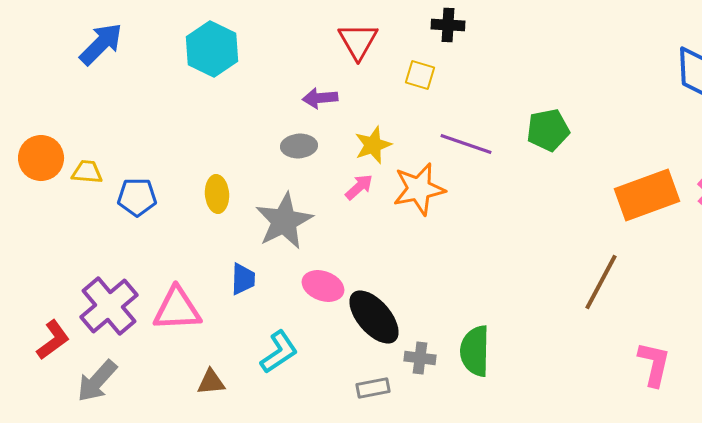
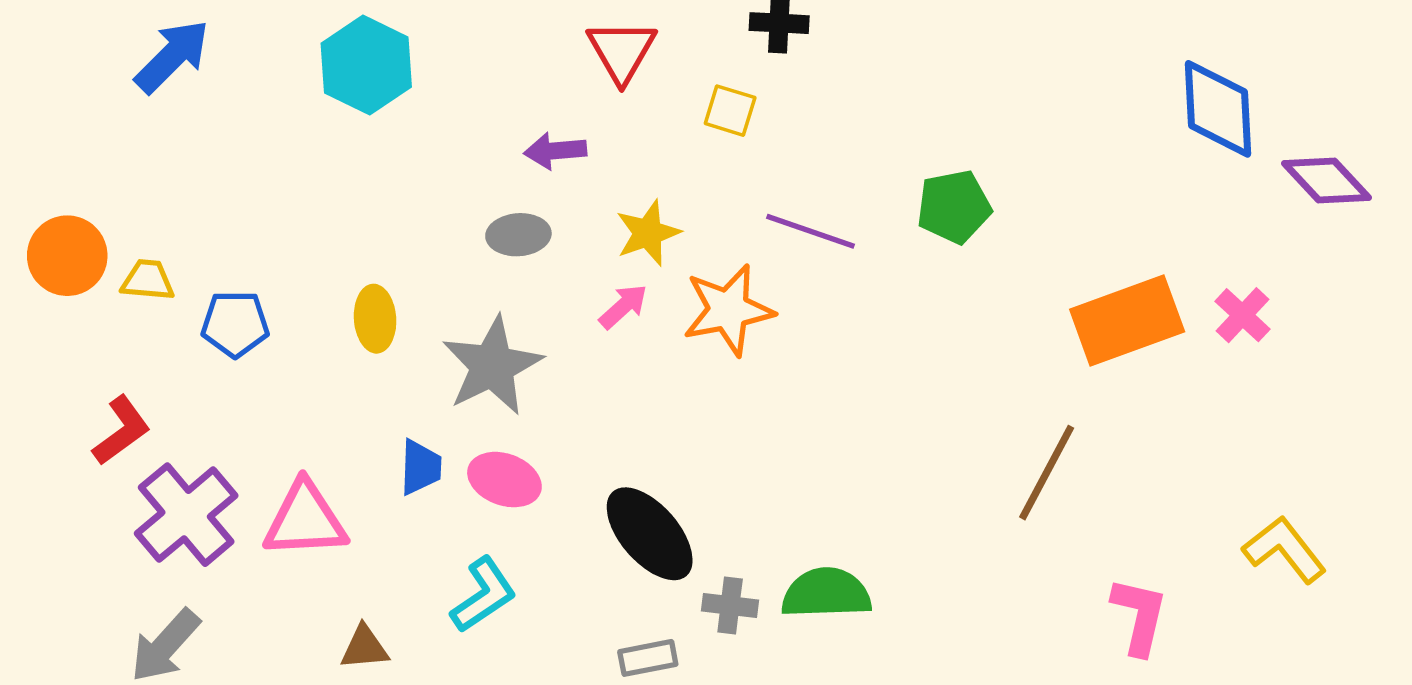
pink ellipse: (323, 286) -> (504, 480), moved
red L-shape: (53, 340) -> (121, 431), moved
green semicircle: (475, 351) -> (826, 593), turned 87

